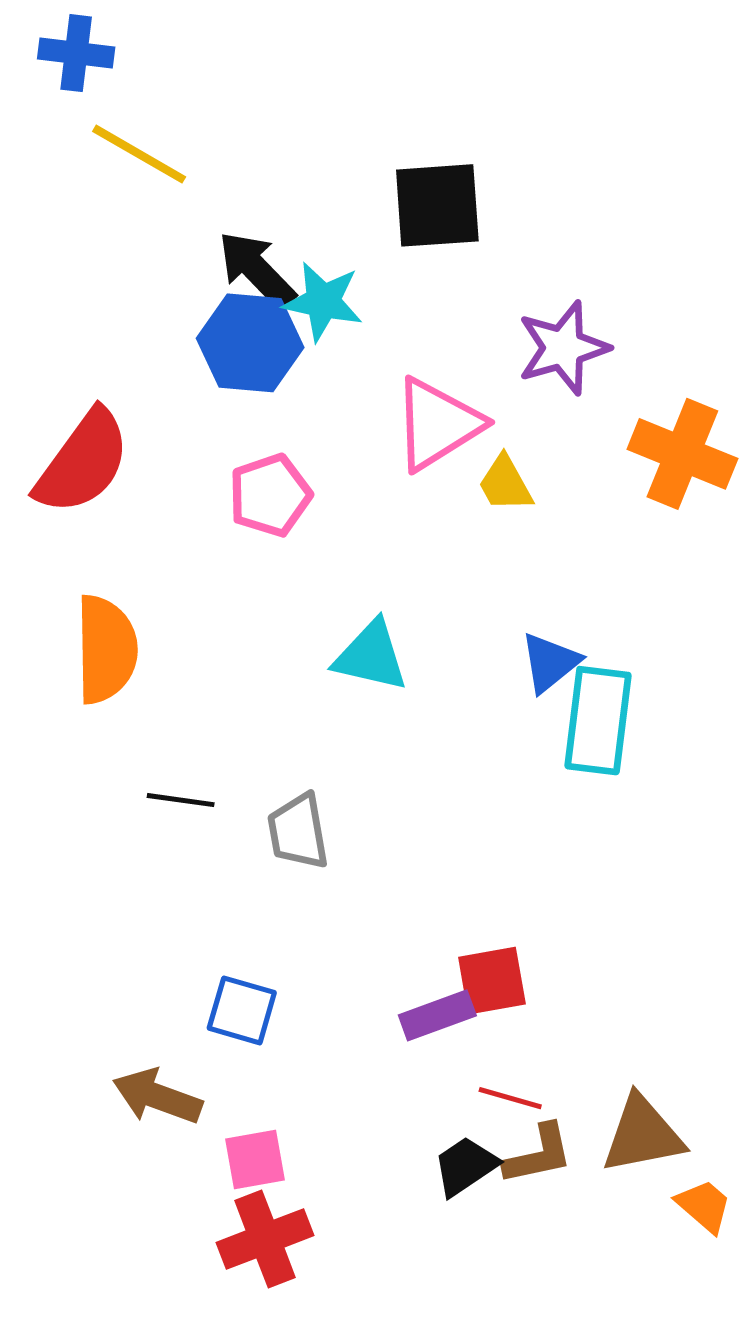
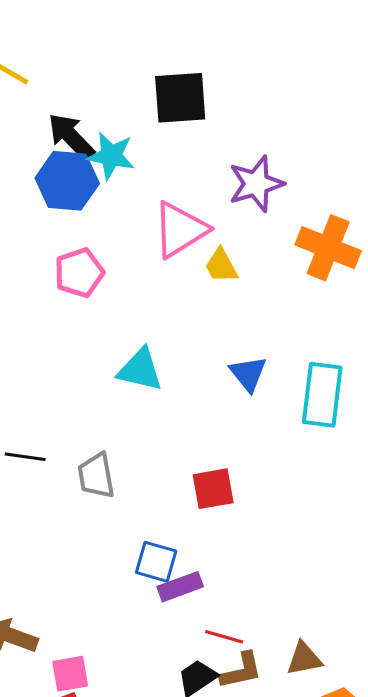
blue triangle: (550, 663) -> (248, 374), turned -30
cyan rectangle: (598, 721) -> (322, 395), moved
red square: (492, 981) -> (213, 489), moved
blue square: (242, 1010) -> (156, 562), moved
brown triangle: (643, 1135) -> (304, 659), size x0.7

